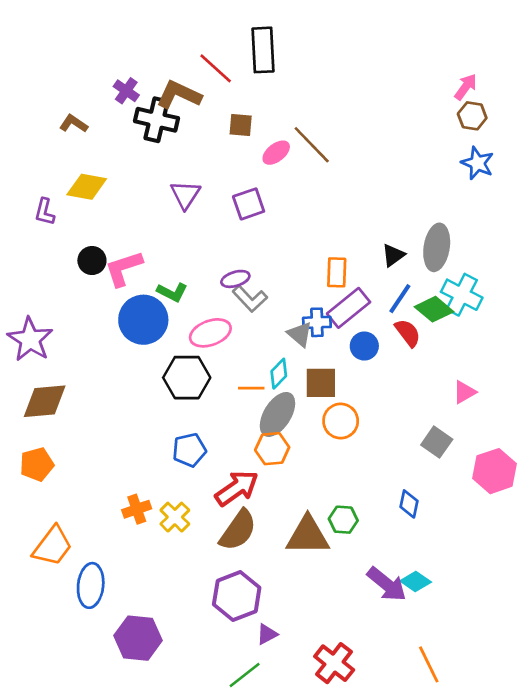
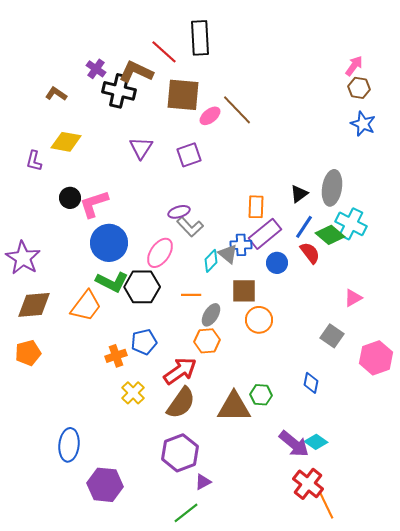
brown square: (241, 125) -> (183, 95), size x1.8
green L-shape: (172, 292) -> (112, 282), moved, size x1.4
pink ellipse: (210, 333) -> (160, 253), turned -36
cyan diamond: (279, 374) -> (211, 261), moved
gray ellipse: (277, 414) -> (211, 315), size x0.7
orange cross: (137, 509) -> (116, 356), moved
orange trapezoid: (52, 546) -> (86, 306), moved
red cross: (334, 663) -> (308, 484), moved

